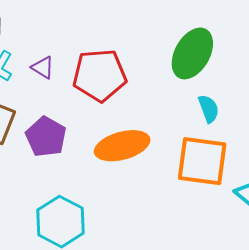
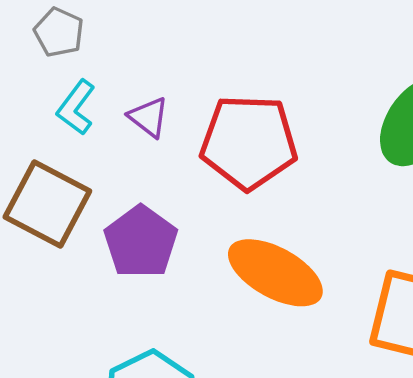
orange ellipse: (122, 146) -> (275, 273), turned 38

